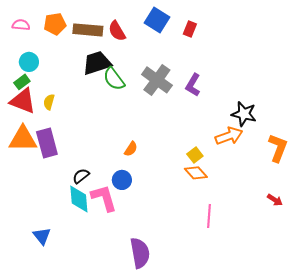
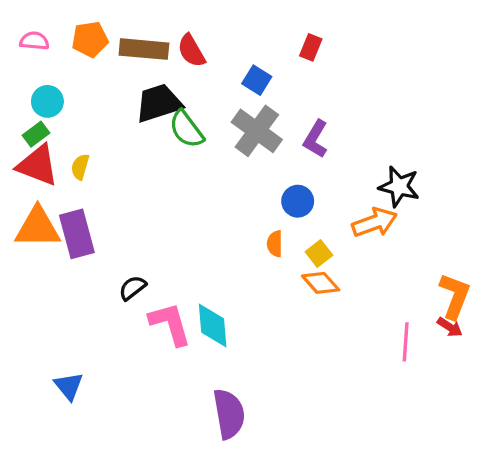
blue square: (157, 20) -> (257, 80), moved, size x0.7
orange L-shape: (278, 148) -> (455, 296), moved
orange semicircle: (131, 149) -> (275, 244), moved, turned 147
blue circle: (122, 180) -> (298, 201), moved
cyan diamond: (79, 199) -> (213, 325), moved
pink line: (209, 216) -> (406, 342), moved

